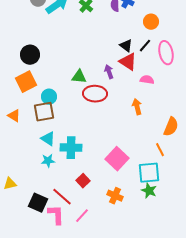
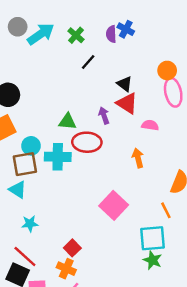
orange circle: (151, 22) -> (167, 70), moved
black line: (145, 46) -> (88, 62), moved
cyan triangle: (48, 139) -> (18, 190), moved
cyan cross: (71, 148) -> (58, 157), moved
pink square: (117, 159) -> (114, 205), moved
orange cross: (115, 196) -> (66, 269), moved
red line: (62, 197) -> (25, 256), moved

